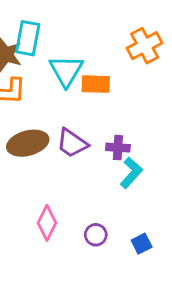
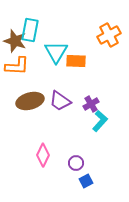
purple cross: (118, 148) -> (91, 104), turned -35
blue square: (142, 244) -> (86, 181), moved

